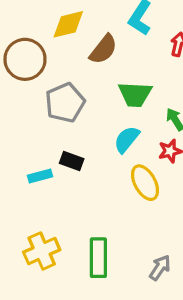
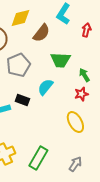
cyan semicircle: (127, 139) -> (45, 87), moved
yellow ellipse: (145, 183) -> (75, 122), moved
green rectangle: (98, 258) -> (38, 158), turned 30

